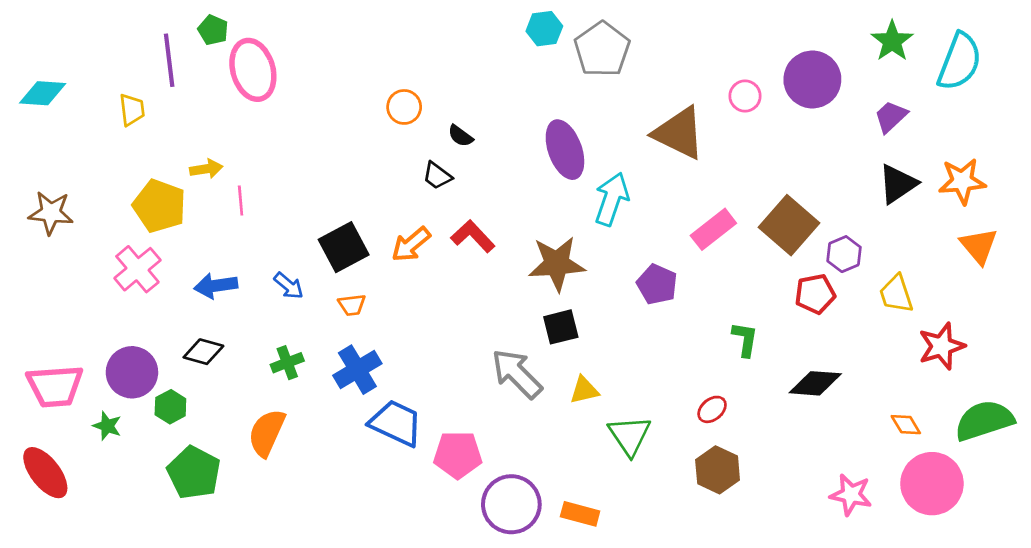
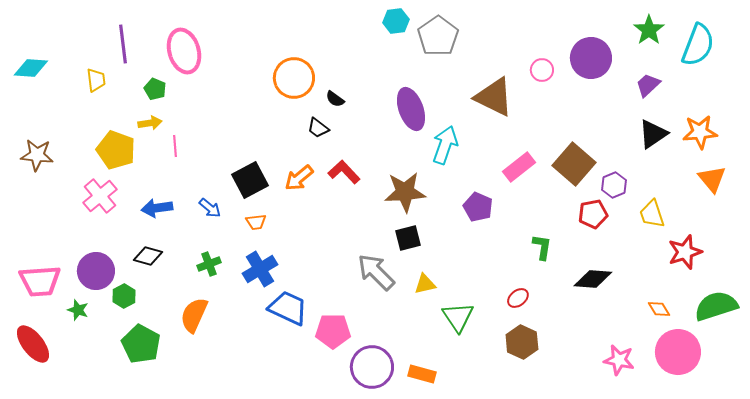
green pentagon: (213, 30) -> (155, 89), moved
orange circle: (404, 107) -> (294, 78), size x1.6

